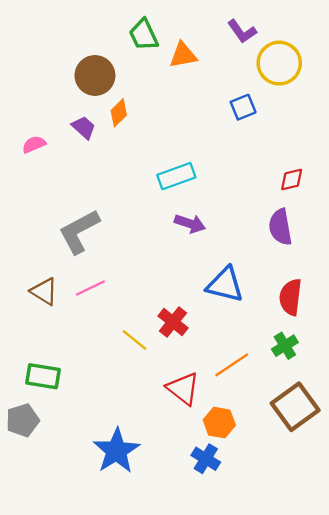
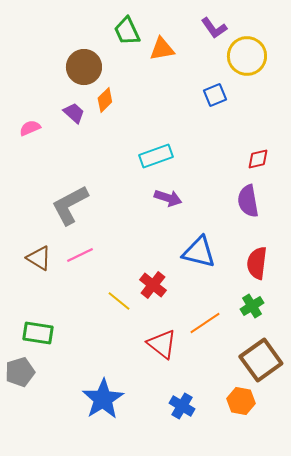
orange hexagon: (219, 423) -> (241, 401), moved

